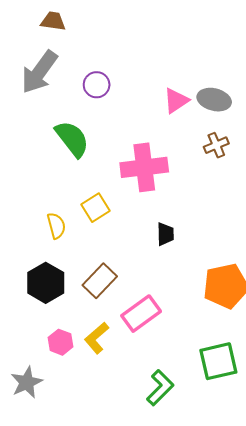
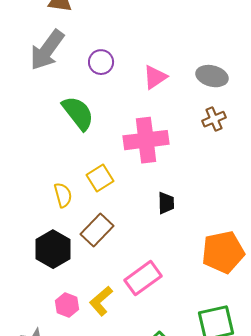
pink triangle: (176, 101) -> (155, 77), moved
brown rectangle: (100, 281) -> (97, 230), moved

